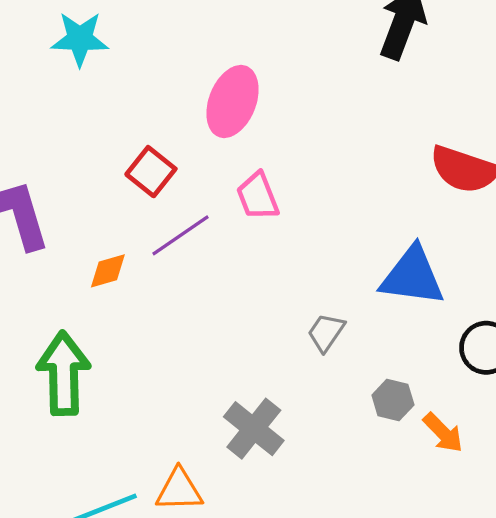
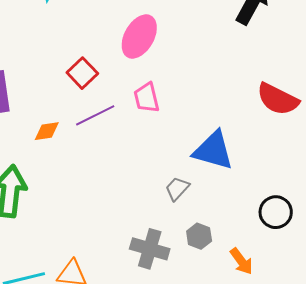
blue triangle: (412, 276) -> (213, 150), moved
gray hexagon: (393, 400) -> (199, 236), moved
gray cross: (254, 429) -> (150, 249), moved, turned -30

